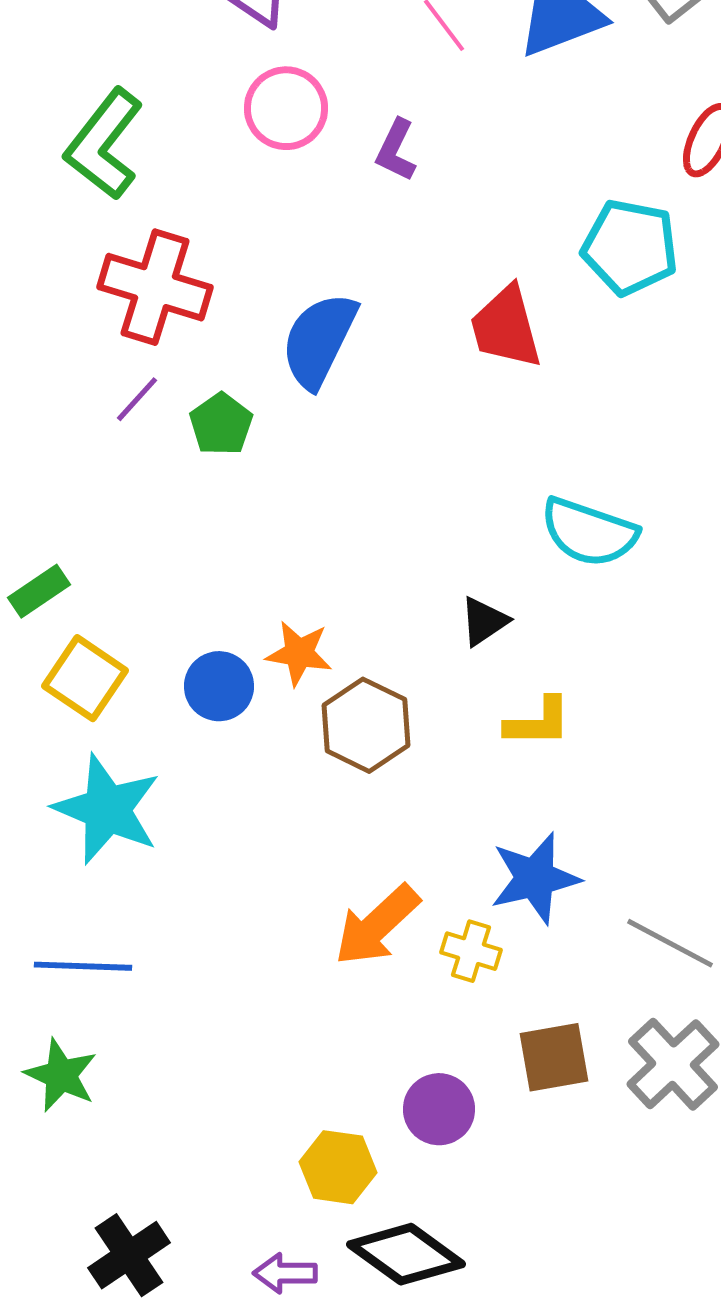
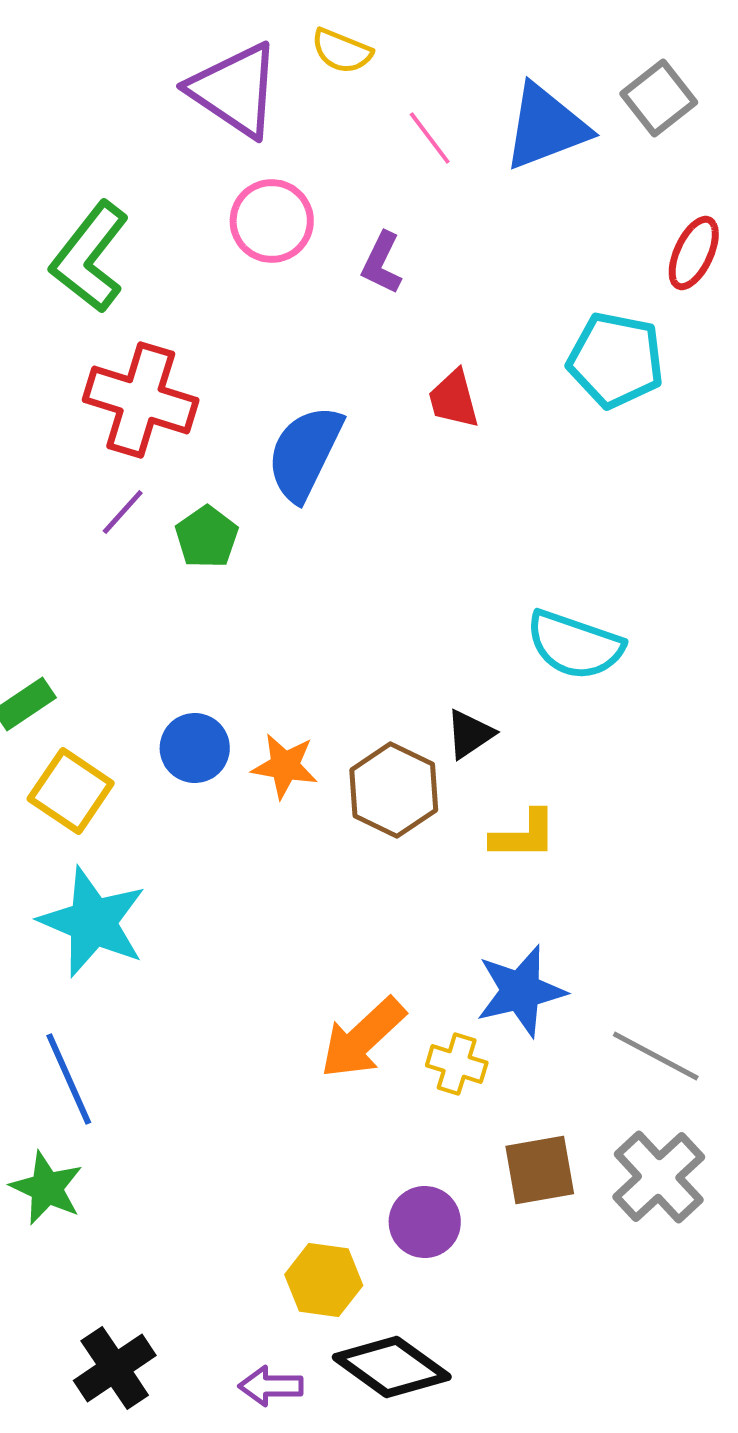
red trapezoid: (506, 327) -> (454, 399), moved, size x0.7
blue circle: (219, 686) -> (195, 748), moved
brown hexagon: (366, 725) -> (394, 790), moved
blue line: (83, 966) -> (69, 1079), turned 64

